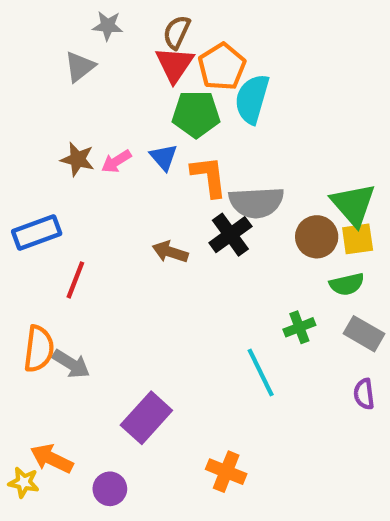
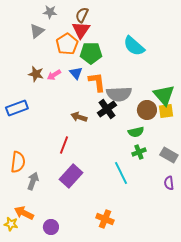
orange pentagon: (222, 67) -> (67, 44), moved
cyan semicircle: (252, 99) -> (134, 46), moved, turned -65
red line: (75, 280) -> (64, 145), moved
green semicircle: (347, 284) -> (136, 132), moved
gray arrow: (71, 364) -> (33, 181), moved, turned -102
purple rectangle: (146, 418) -> (71, 176), moved

